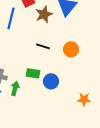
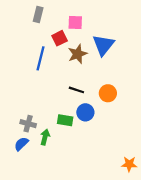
blue circle: (51, 81) -> (85, 112), moved
orange star: (84, 99) -> (129, 164), moved

